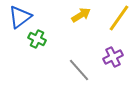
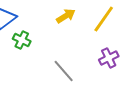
purple cross: (113, 57) -> (109, 58), moved

